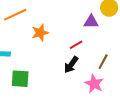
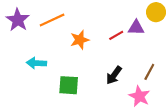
red line: (76, 45) -> (116, 35), moved
green square: (20, 79) -> (69, 85), moved

